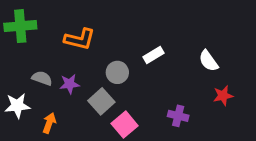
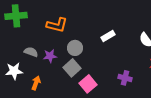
gray circle: (117, 72) -> (75, 48), moved

